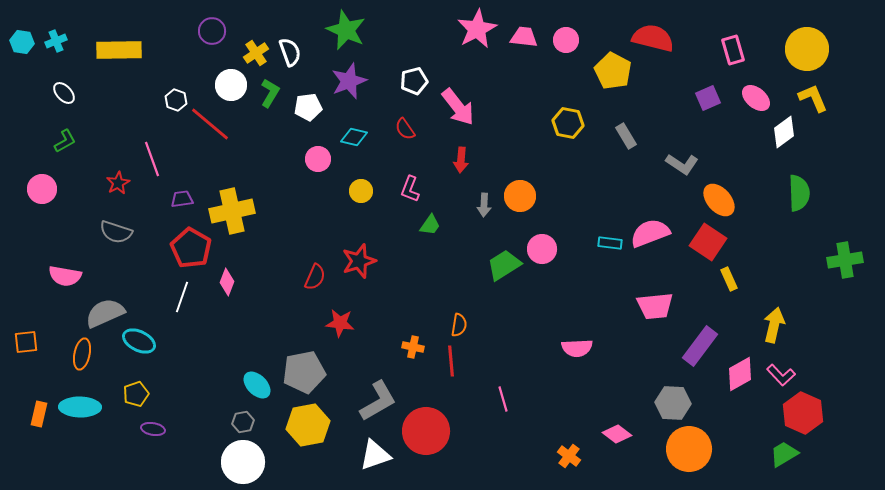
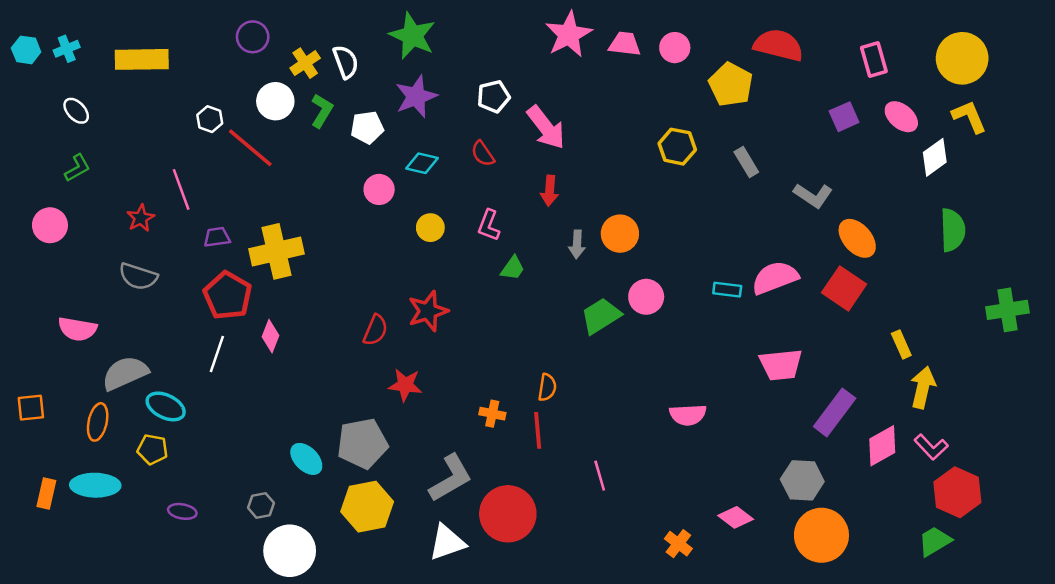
yellow rectangle: (729, 279) -> (901, 344), moved
yellow pentagon: (136, 394) -> (152, 449), moved, turned 30
gray hexagon: (243, 422) -> (261, 505), moved

